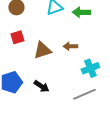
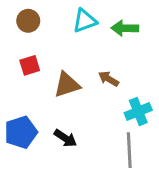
brown arrow: (70, 46) -> (108, 79), turned 32
gray line: (84, 94) -> (129, 150), turned -70

